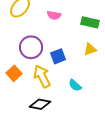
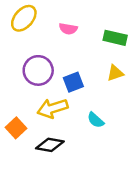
orange square: (14, 73) -> (16, 128), moved
yellow arrow: (42, 76) -> (53, 108), turned -80

